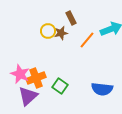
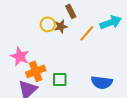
pink star: (20, 74) -> (20, 56), moved
green square: (60, 86) -> (60, 79), turned -35

